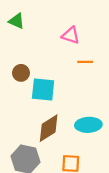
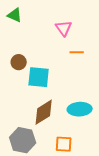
pink triangle: (71, 35) -> (64, 28), turned 36

